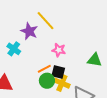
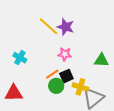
purple star: (29, 31) -> (66, 27), moved
black square: (58, 72) -> (66, 76), turned -32
yellow cross: (62, 83) -> (80, 87), moved

